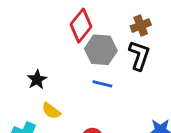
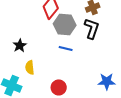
yellow semicircle: (51, 111) -> (30, 67), turned 48

